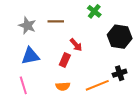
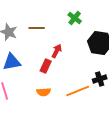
red arrow: (76, 45) -> (57, 51), turned -112

